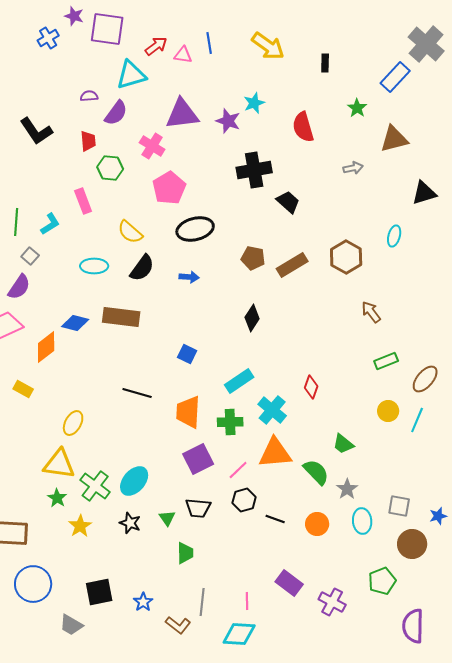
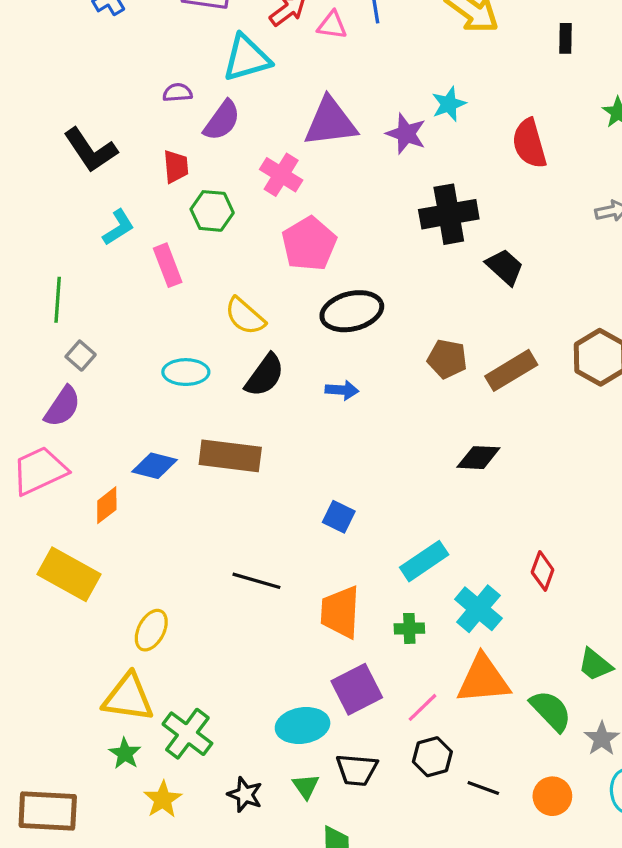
cyan L-shape: (50, 224) -> (118, 227), moved
black diamond: (252, 318) -> (478, 458), moved, turned 60
orange diamond: (46, 347) -> (107, 505), size x0.7
yellow rectangle: (23, 389) -> (69, 574), size x1.8
green cross: (230, 422) -> (409, 628), size x0.7
cyan ellipse: (134, 481) -> (303, 725), moved, turned 40

